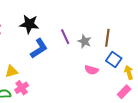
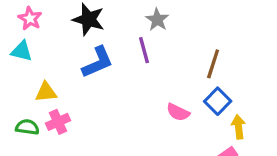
gray star: (85, 41) -> (157, 20), moved

